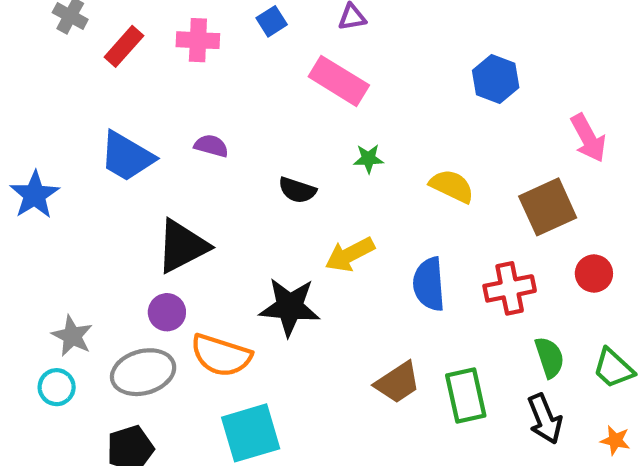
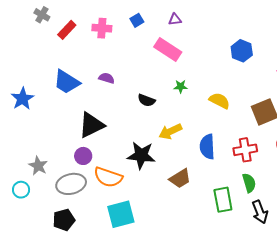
green semicircle: (550, 357) -> (249, 183), moved
brown trapezoid: (398, 382) -> (180, 178), moved
cyan circle: (57, 387) -> (21, 190), moved

